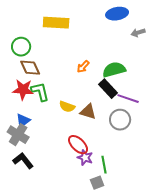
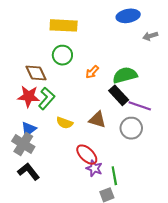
green circle: (21, 47) -> (62, 55), moved
green L-shape: (40, 92) -> (47, 98), turned 55
yellow semicircle: (67, 107) -> (65, 123), moved

